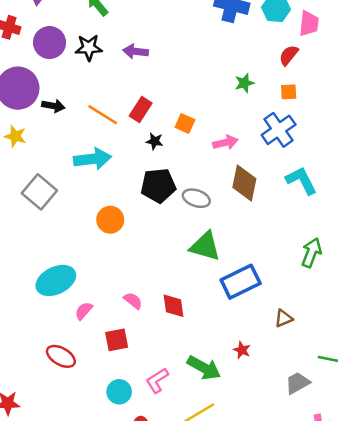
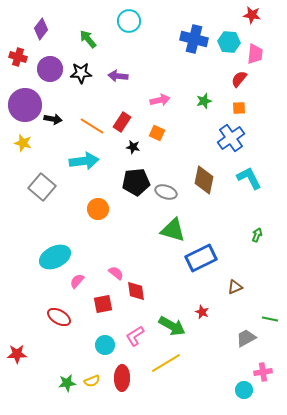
pink arrow: (225, 143) -> (160, 100), moved
green arrow: (311, 253) -> (257, 235), size x0.6
red diamond: (174, 306) -> (136, 291), moved

